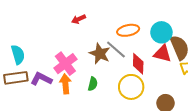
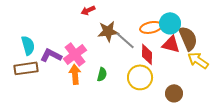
orange ellipse: (128, 30) -> (151, 27), moved
brown star: (100, 54) -> (108, 31), moved, turned -30
purple L-shape: (41, 79) -> (51, 55), moved

